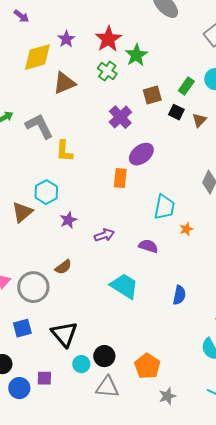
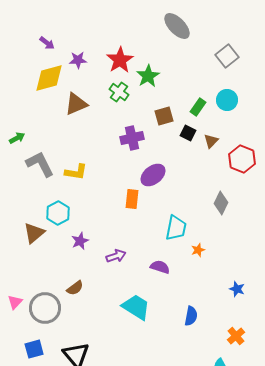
purple arrow: (21, 16) -> (47, 43), moved
purple star: (66, 39) -> (78, 60), turned 30
purple cross: (120, 117) -> (132, 138), turned 30
gray L-shape: (39, 126) -> (40, 164), moved
yellow L-shape: (64, 151) -> (76, 172), turned -85

